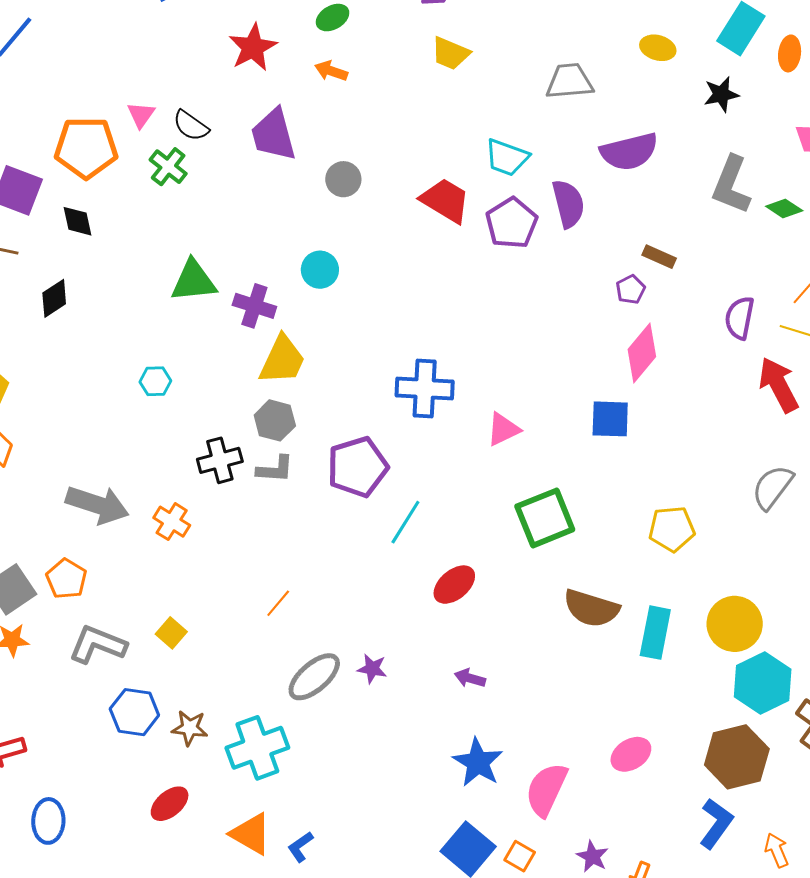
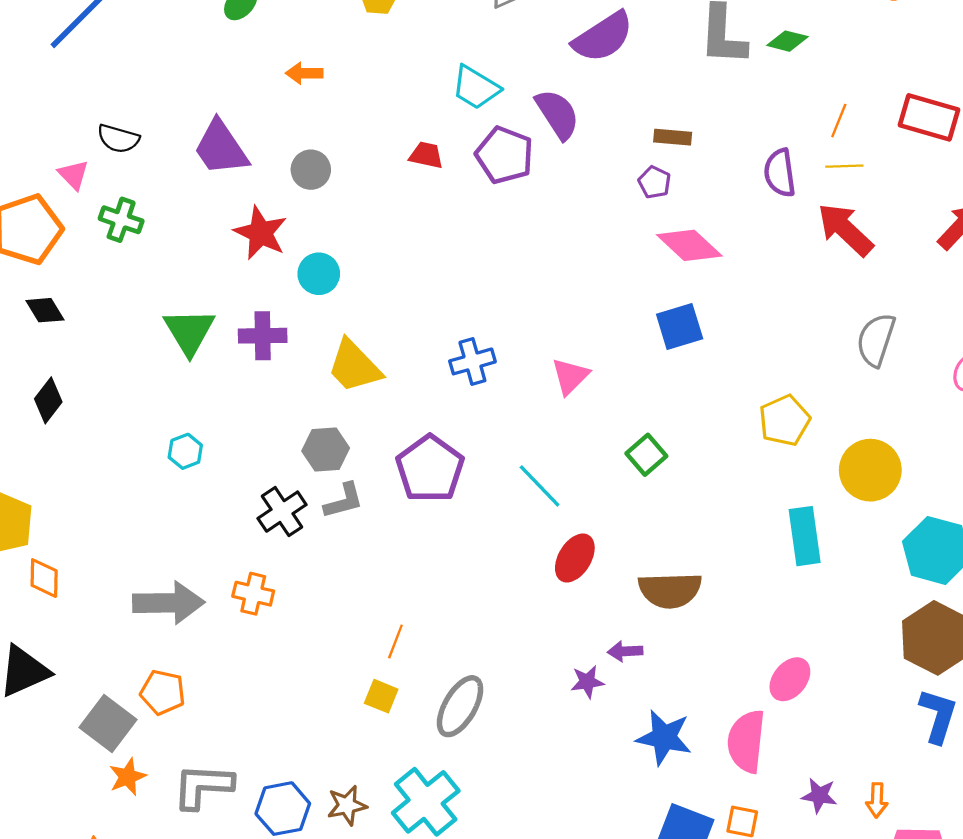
red star: (253, 47) -> (261, 233), moved
orange arrow: (331, 71) -> (304, 73), moved
black semicircle: (191, 126) -> (118, 139), moved
cyan trapezoid: (507, 158) -> (476, 88), turned 30
red trapezoid: (445, 200) -> (426, 155), size x0.6
green triangle: (194, 281) -> (189, 331), turned -36
pink diamond: (642, 353) -> (689, 245), turned -68
yellow trapezoid: (282, 360) -> (354, 366), moved, turned 130
blue cross: (425, 388) -> (472, 361), size x0.7
green square: (545, 518) -> (646, 455), size x0.6
cyan line: (405, 522) -> (540, 486), moved, turned -57
brown semicircle: (591, 608) -> (670, 590), moved
yellow circle: (735, 624) -> (870, 470), moved
yellow square: (171, 633) -> (381, 696), moved
gray L-shape: (98, 644) -> (203, 786), moved
purple star: (372, 669) -> (587, 682), moved
pink ellipse: (631, 754) -> (790, 679), moved

